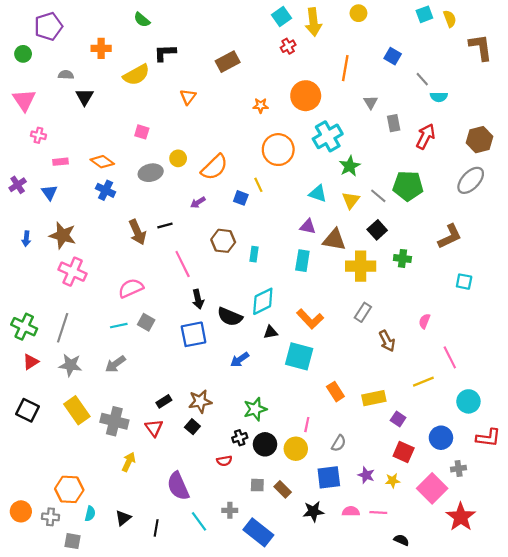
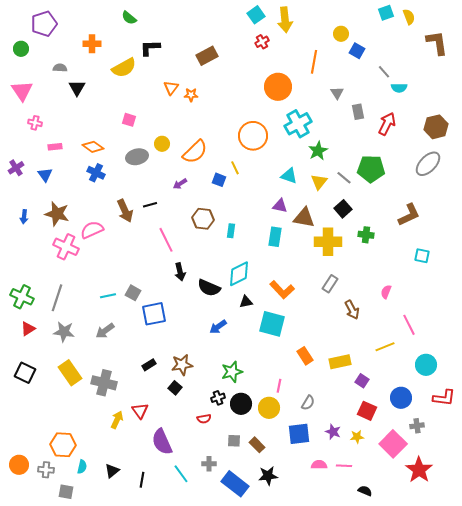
yellow circle: (358, 13) -> (341, 34), moved
orange star: (261, 106) -> (191, 95), moved
pink semicircle: (131, 288) -> (92, 230), moved
blue square: (194, 334) -> (154, 314), moved
red triangle: (154, 428) -> (140, 411), moved
black star: (313, 511) -> (268, 476), moved

